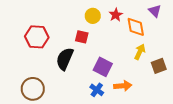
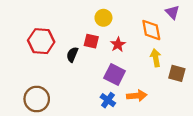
red star: (116, 15) -> (118, 44), moved
yellow arrow: (140, 52) -> (156, 58), turned -35
black semicircle: (65, 59) -> (72, 55), moved, size x0.6
brown square: (159, 66) -> (177, 73), turned 35

